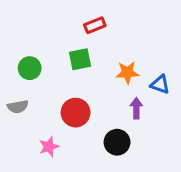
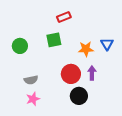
blue triangle: (160, 84) -> (107, 44), moved, turned 40
gray semicircle: (18, 107) -> (31, 80), moved
red circle: (76, 113) -> (71, 74), moved

